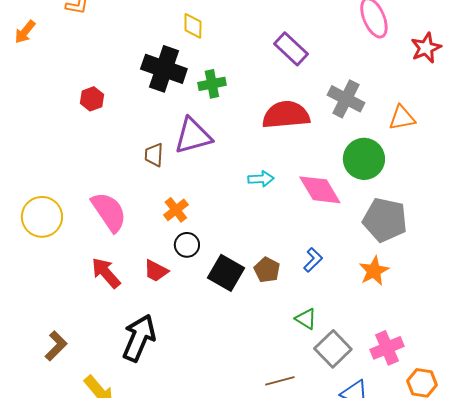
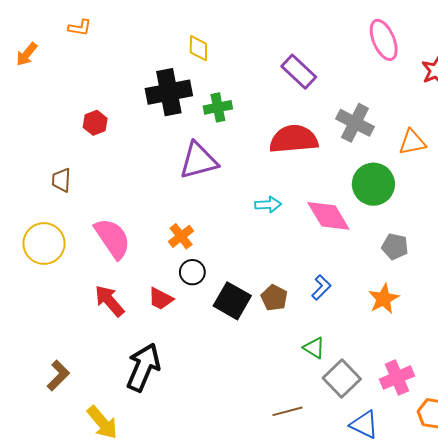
black cross: (164, 69) -> (169, 92), turned -30
brown trapezoid: (154, 155) -> (61, 180), moved
gray pentagon: (385, 220) -> (395, 247), size x0.6

